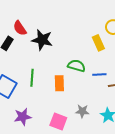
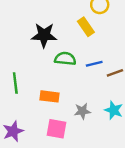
black star: (42, 40) -> (44, 35), moved
orange rectangle: (59, 83) -> (49, 96), moved, turned -70

